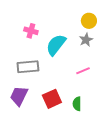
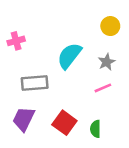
pink cross: (31, 31) -> (16, 41), moved, turned -32
gray star: (86, 40) -> (107, 62), moved
red square: (52, 99) -> (64, 123), turned -30

